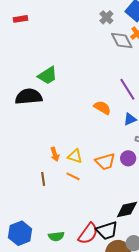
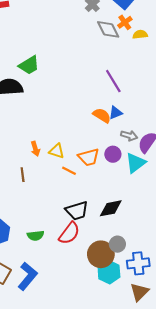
orange semicircle: (102, 108) -> (102, 115), moved
orange line: (73, 176) -> (69, 171), moved
black trapezoid: (107, 231) -> (77, 211), moved

